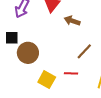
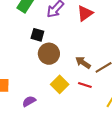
brown arrow: (72, 21) -> (83, 63), moved

